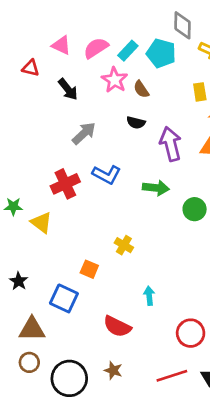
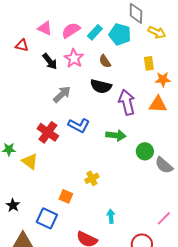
pink star: (115, 80) -> (74, 58), moved
black semicircle: (136, 123) -> (101, 86), size x1.5
red cross: (65, 184) -> (48, 132), turned -30
yellow cross: (124, 245) -> (92, 178), turned 32

